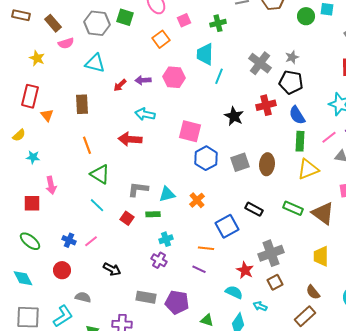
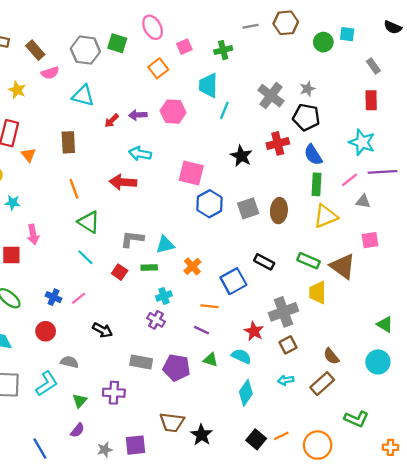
orange cross: (197, 200) -> (192, 266), moved
yellow trapezoid: (321, 256) -> (318, 293), moved
cyan arrow: (260, 306) -> (286, 380), moved, turned -32
green triangle: (207, 320) -> (211, 360), moved

